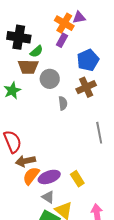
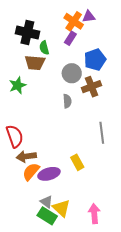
green semicircle: (36, 51) -> (44, 48), turned 112
gray circle: (50, 79) -> (72, 73), moved
yellow rectangle: (77, 179) -> (77, 162), moved
gray triangle: (48, 197) -> (46, 202), moved

